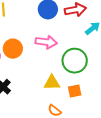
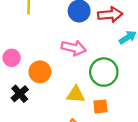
orange circle: (13, 49) -> (40, 72), moved

